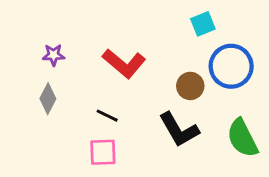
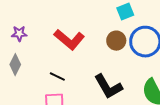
brown circle: (190, 86) -> (116, 41), moved

